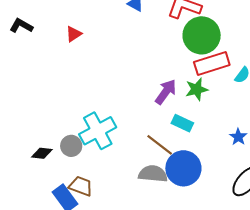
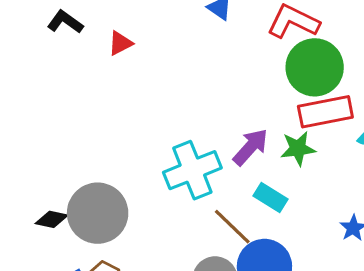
black L-shape: (21, 26) -> (65, 22), moved
cyan cross: (98, 131) -> (192, 170), moved
gray circle: (71, 146) -> (98, 213), size x1.8

